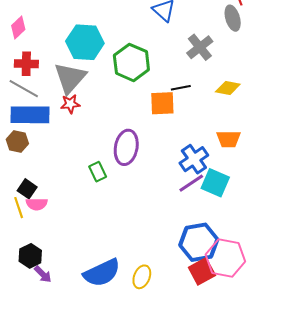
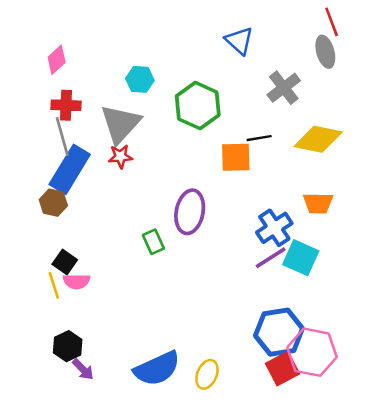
cyan hexagon: (85, 42) -> (140, 79), size x0.6
yellow diamond: (228, 88) -> (318, 139), size x1.5
gray line: (24, 89) -> (62, 136), turned 44
blue rectangle: (30, 115) -> (70, 169), turned -60

